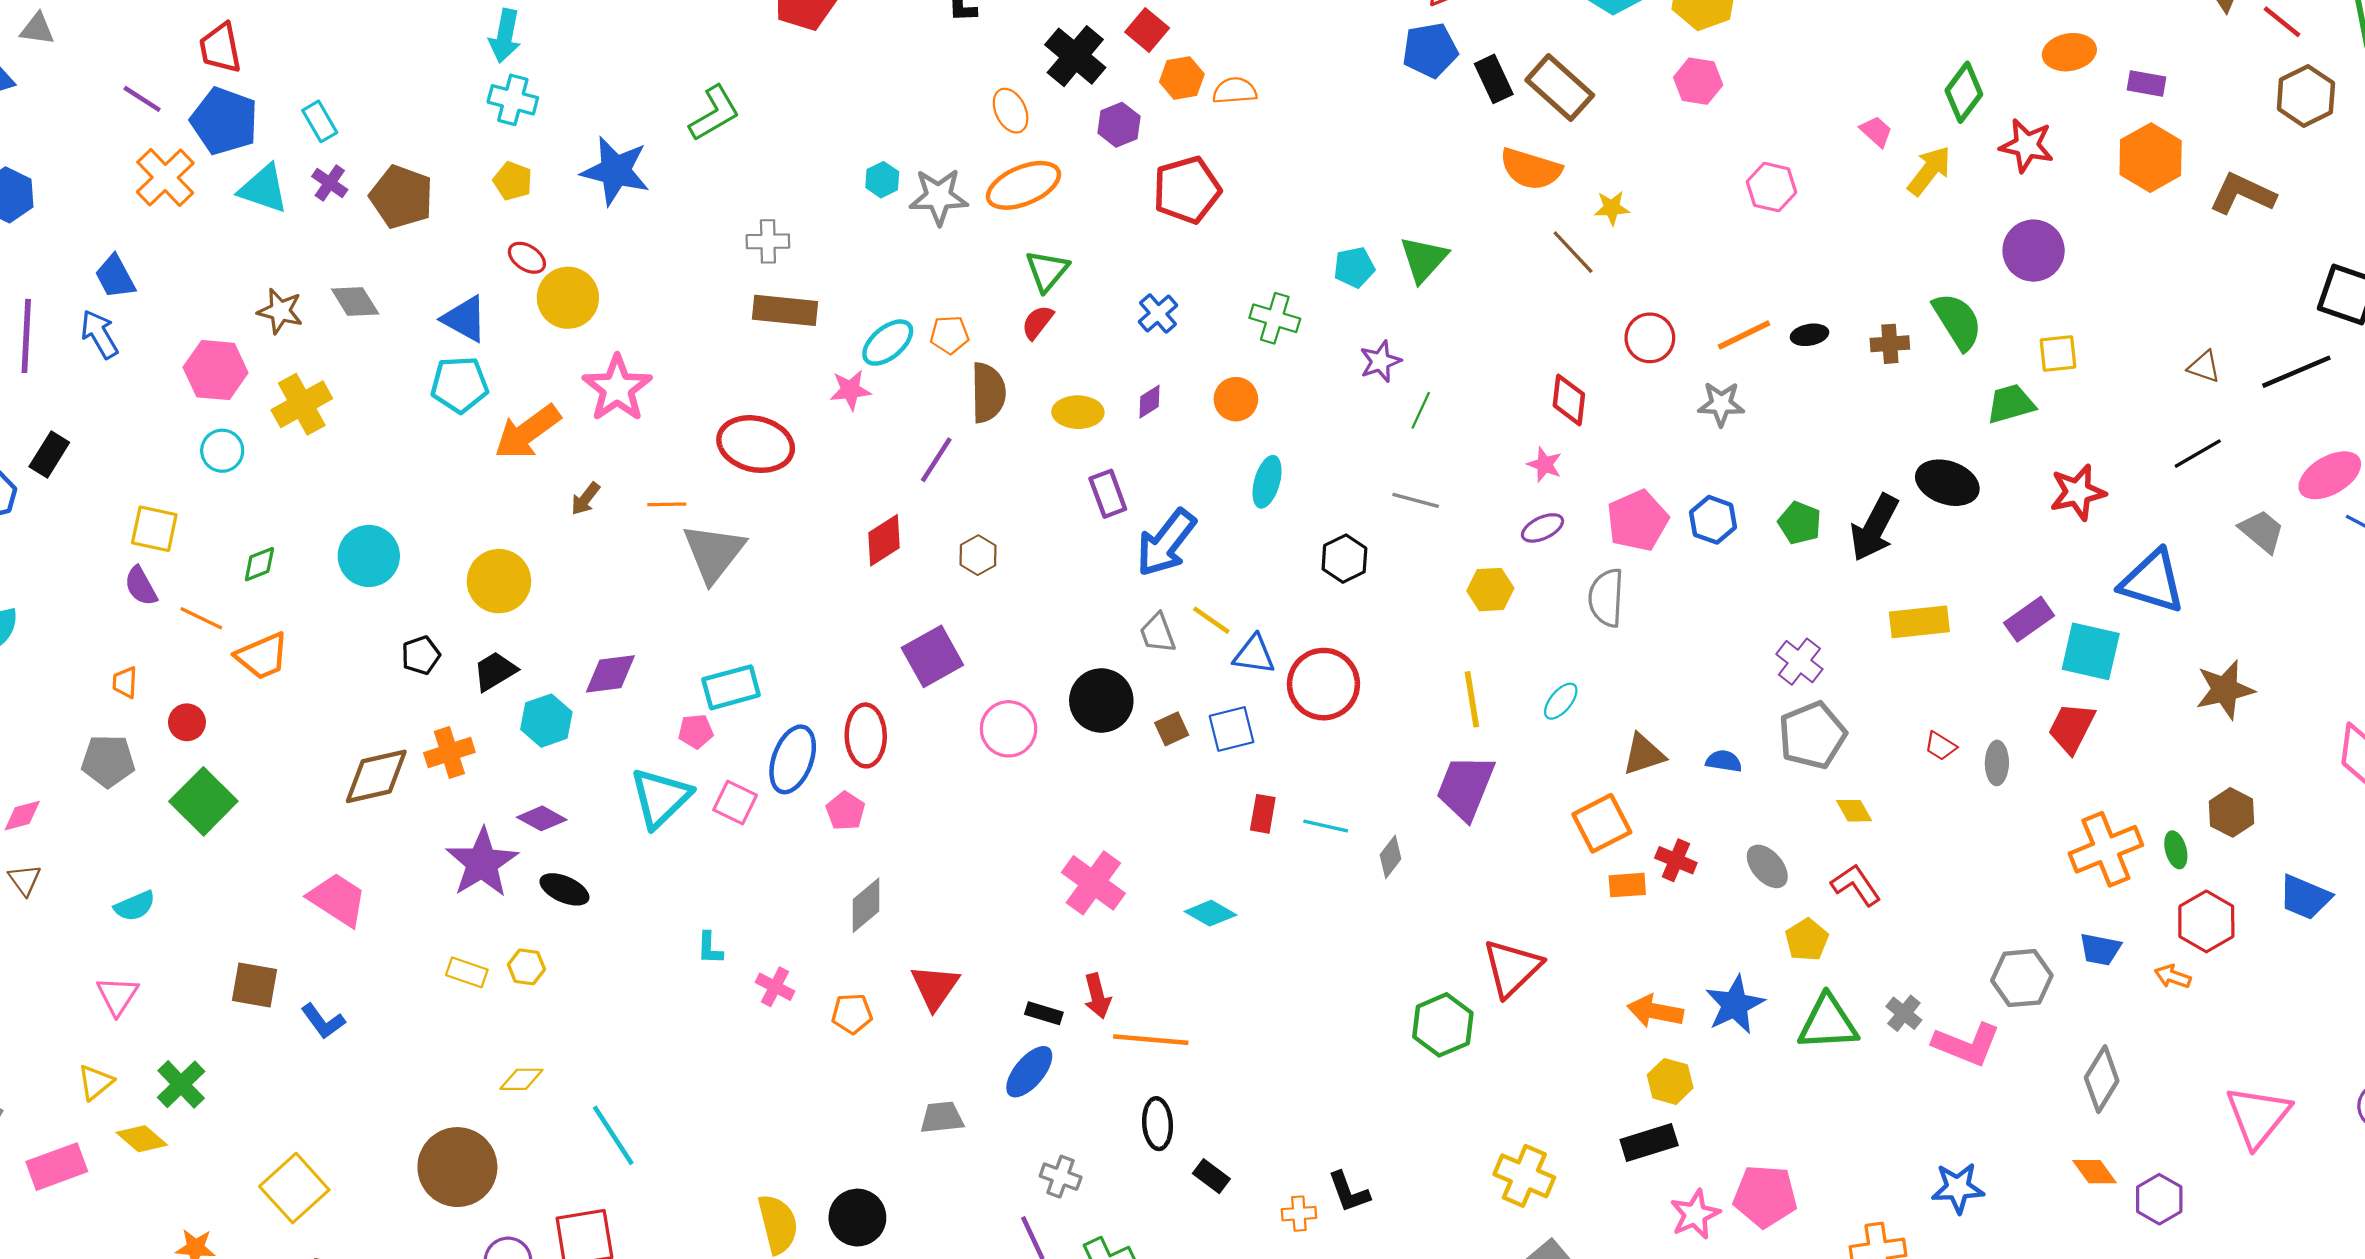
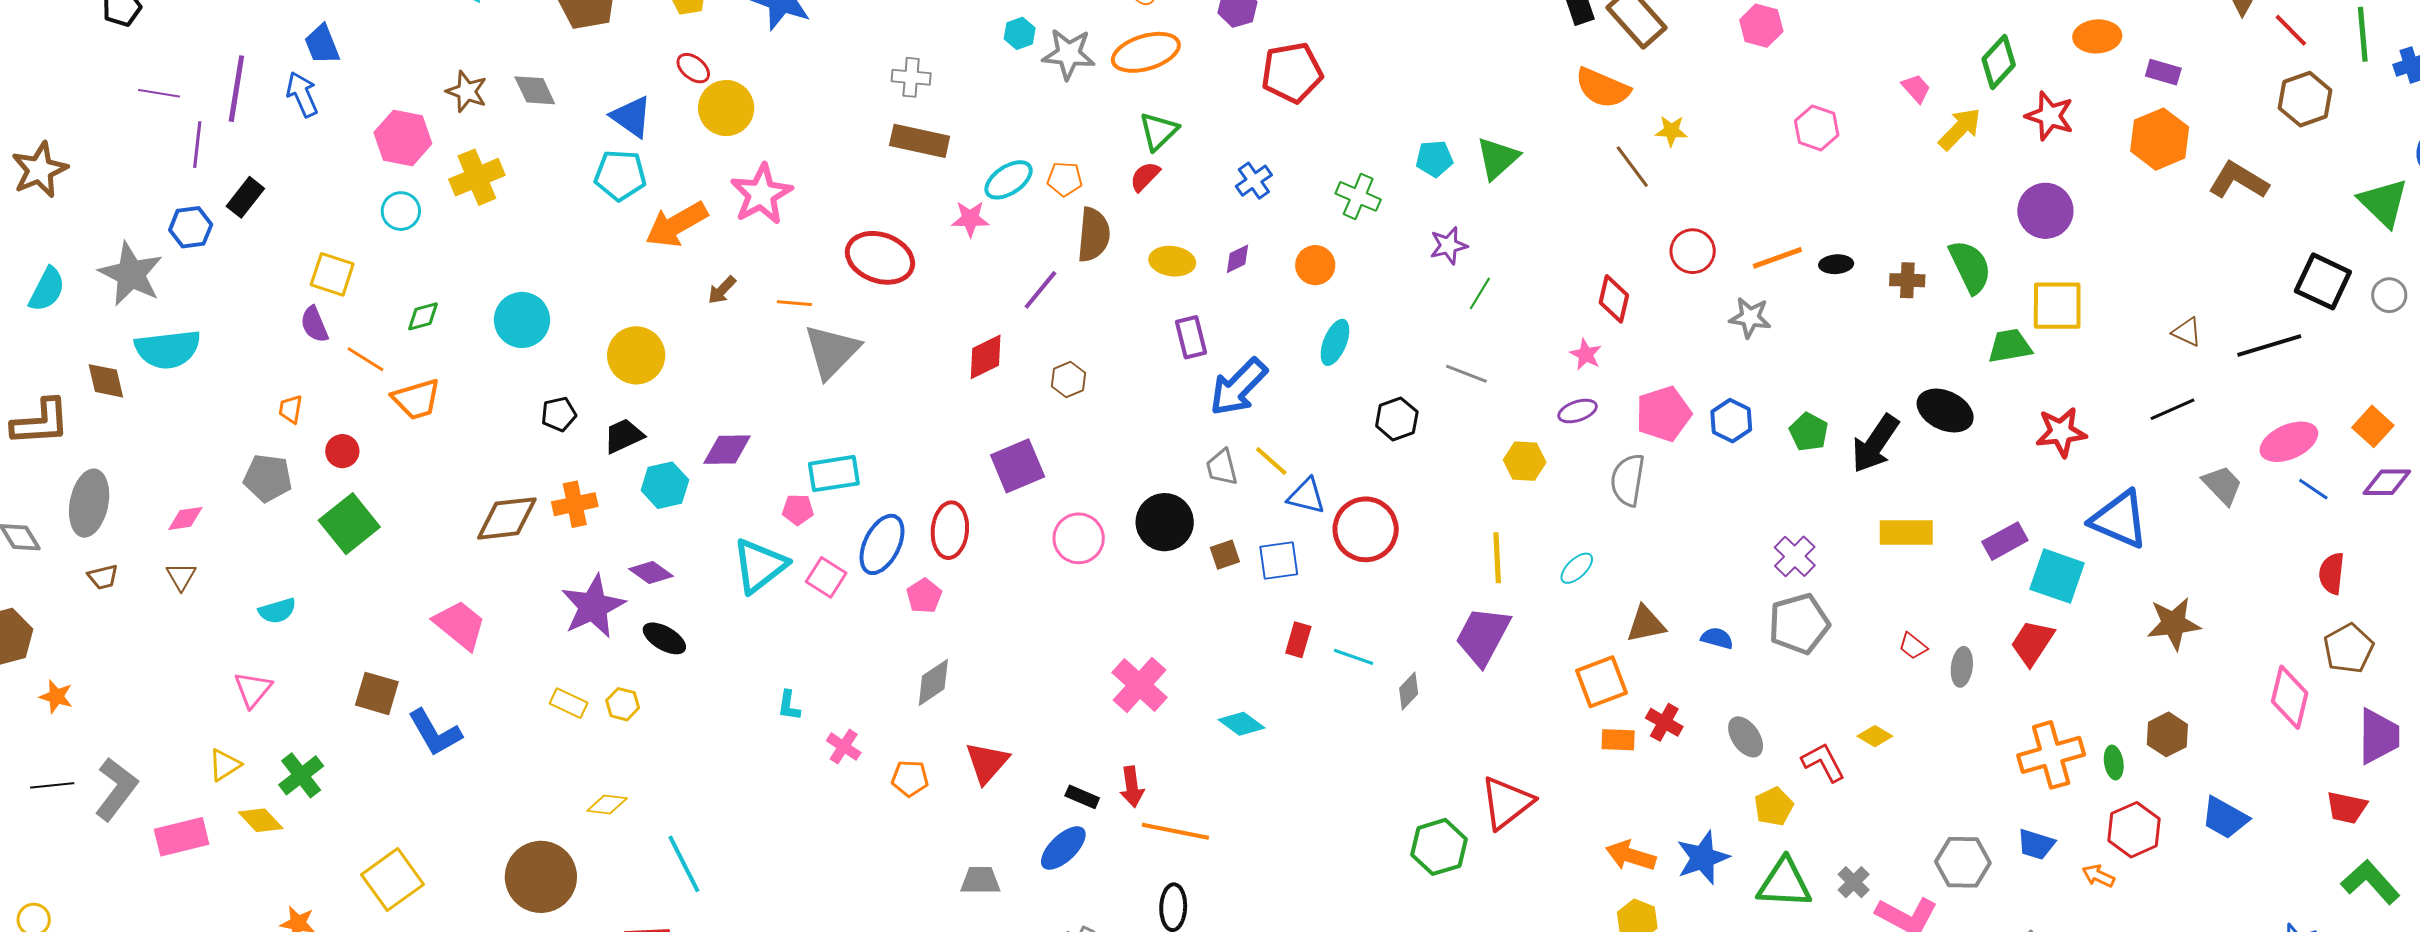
yellow square: (2058, 354) -> (2057, 306), size x1.5
yellow diamond: (1854, 811) -> (1875, 736), moved, turned -36
blue L-shape: (323, 1021) -> (435, 733), size x1.4

